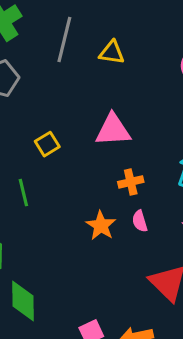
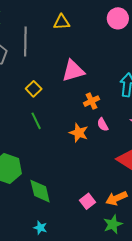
gray line: (64, 40) -> (25, 41), moved
green line: (23, 193) -> (36, 121), moved

